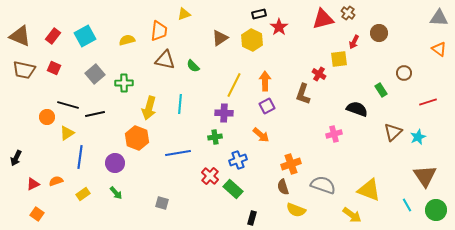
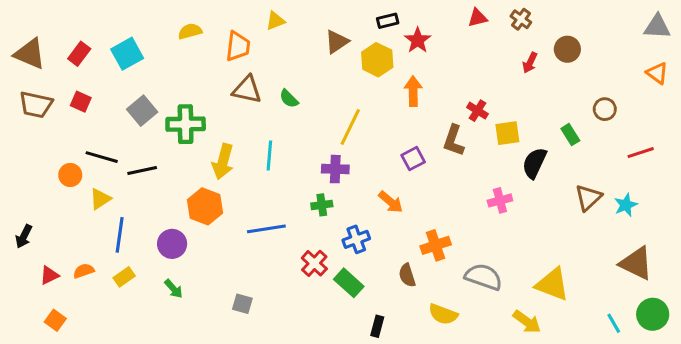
red triangle: (323, 19) -> (478, 18), moved, size x0.6
brown triangle: (220, 38) -> (337, 42), moved
yellow semicircle: (127, 40) -> (190, 31), moved
yellow square: (339, 59) -> (507, 133), moved
orange arrow: (265, 81) -> (413, 91), moved
green cross: (124, 83) -> (186, 124), size x1.4
purple square: (267, 106) -> (413, 159), moved
black semicircle: (357, 109) -> (534, 163), turned -85
brown triangle: (425, 176) -> (636, 263), turned -30
brown semicircle: (283, 187) -> (407, 275), moved
yellow rectangle: (83, 194) -> (124, 277), moved
cyan line: (407, 205) -> (614, 323), moved

